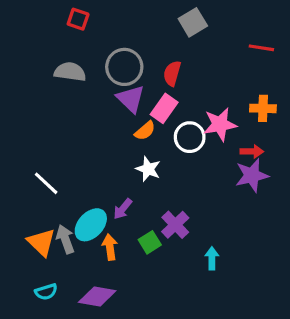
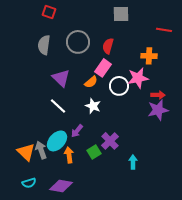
gray square: (193, 22) -> (121, 14), turned 30
gray semicircle: (70, 72) -> (44, 45), turned -90
purple triangle: (131, 99) -> (61, 78), moved
orange cross: (263, 108) -> (149, 56), moved
white line: (46, 183) -> (58, 106), moved

